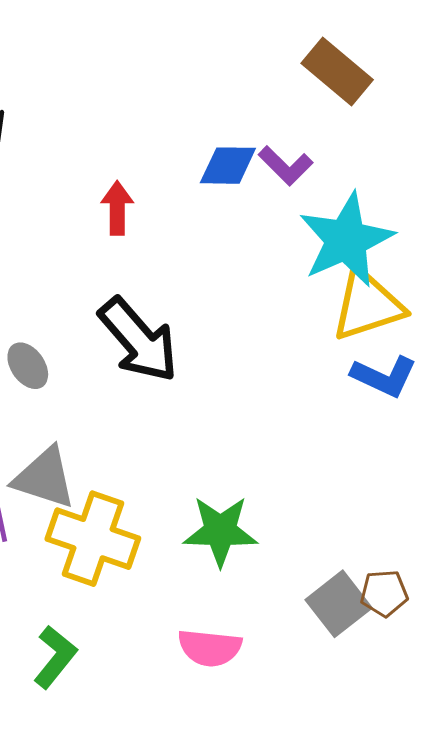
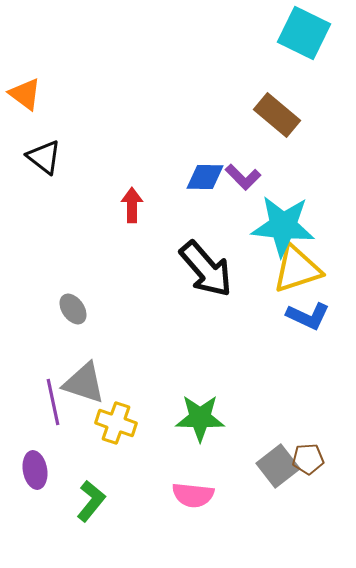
cyan star: (346, 240) -> (283, 226), turned 30
black arrow: (138, 340) -> (206, 269), moved
yellow cross: (93, 539) -> (116, 423), size x0.7

